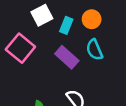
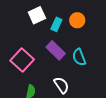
pink square: (20, 48) -> (22, 60), moved
cyan semicircle: (94, 50) -> (79, 57), moved

